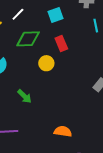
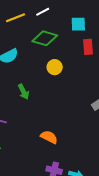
red rectangle: (61, 44) -> (88, 47), moved

